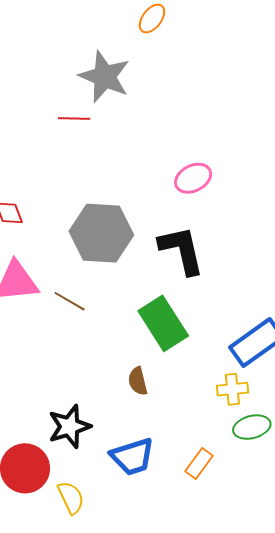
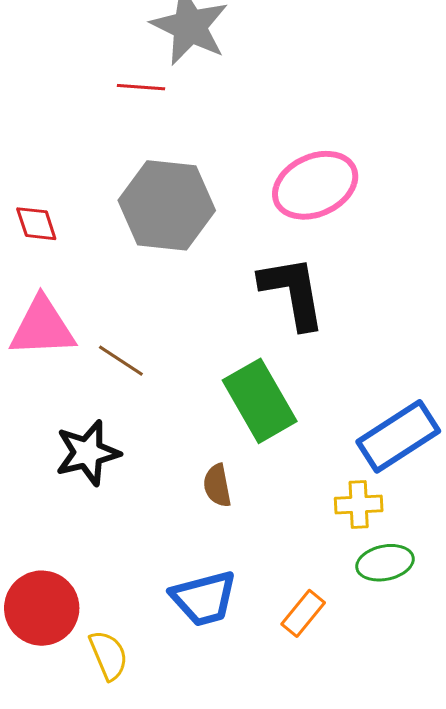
pink ellipse: (193, 178) -> (315, 185), size x1.5
gray hexagon: (101, 233) -> (167, 205), moved
black star: (69, 426) -> (88, 453), moved

